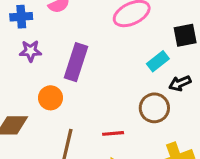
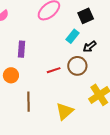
purple rectangle: (76, 62) -> (21, 49), size x0.7
red line: (113, 133) -> (54, 70), moved

